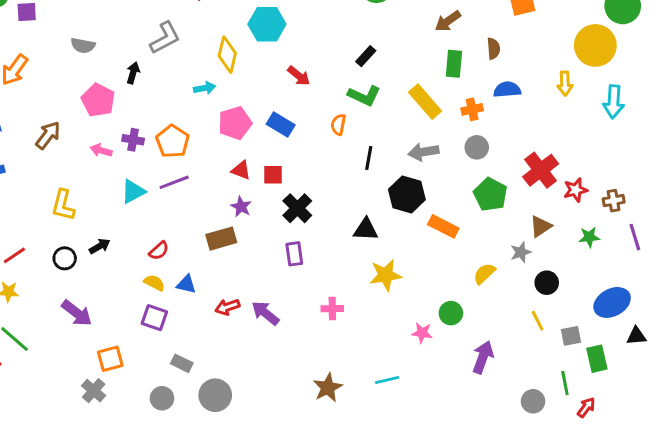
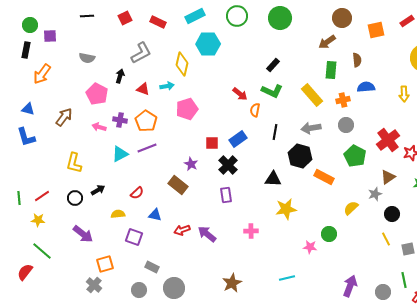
red arrow: (299, 76) -> (240, 94), moved
yellow arrow: (565, 83) -> (404, 94), moved
blue rectangle: (281, 125) -> (238, 139), moved, turned -66
red triangle: (241, 170) -> (143, 89), moved
brown rectangle: (221, 239) -> (178, 185), turned 54
yellow semicircle: (154, 283) -> (118, 214), moved, turned -32
purple arrow: (483, 357) -> (350, 286), moved
brown star: (328, 388) -> (232, 283), moved

